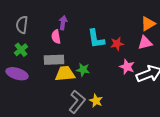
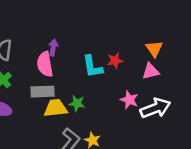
orange triangle: (148, 24) -> (154, 49), turned -35
pink semicircle: (56, 37) -> (45, 64), size x1.5
red star: (117, 44) -> (115, 61), moved

